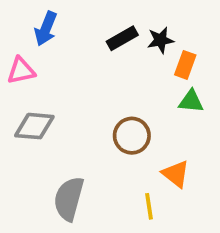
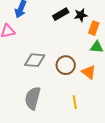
gray diamond: (34, 126) -> (35, 60), moved
orange triangle: (176, 174) -> (89, 72), moved

